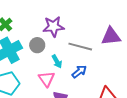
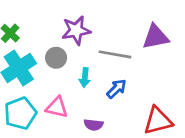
cyan arrow: (57, 61) -> (85, 78), turned 40
pink triangle: (47, 79) -> (57, 107), moved, turned -36

